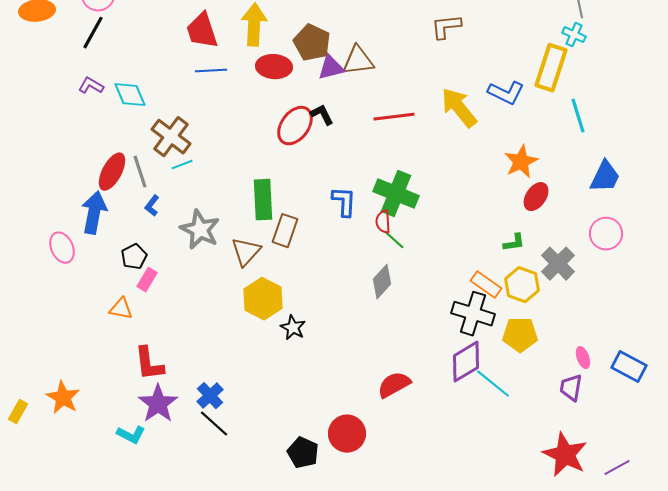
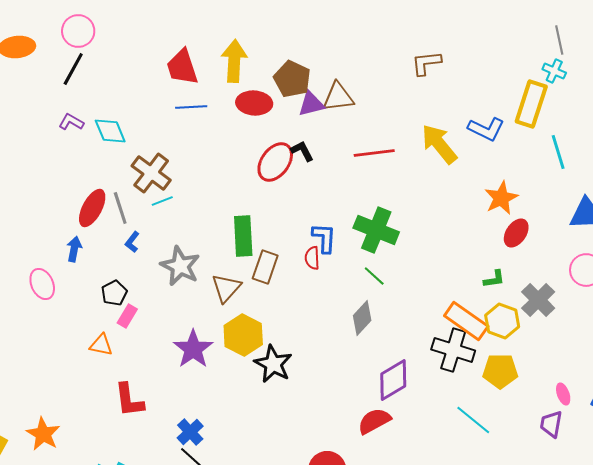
blue arrow: (94, 213) -> (74, 249), size x0.6
red semicircle: (383, 222) -> (312, 258), moved
orange rectangle: (486, 285) -> (466, 321), size x1.4
black star: (293, 328) -> (273, 364), size x1.5
purple diamond: (466, 362) -> (393, 380), moved
purple star: (158, 404) -> (193, 349), moved

